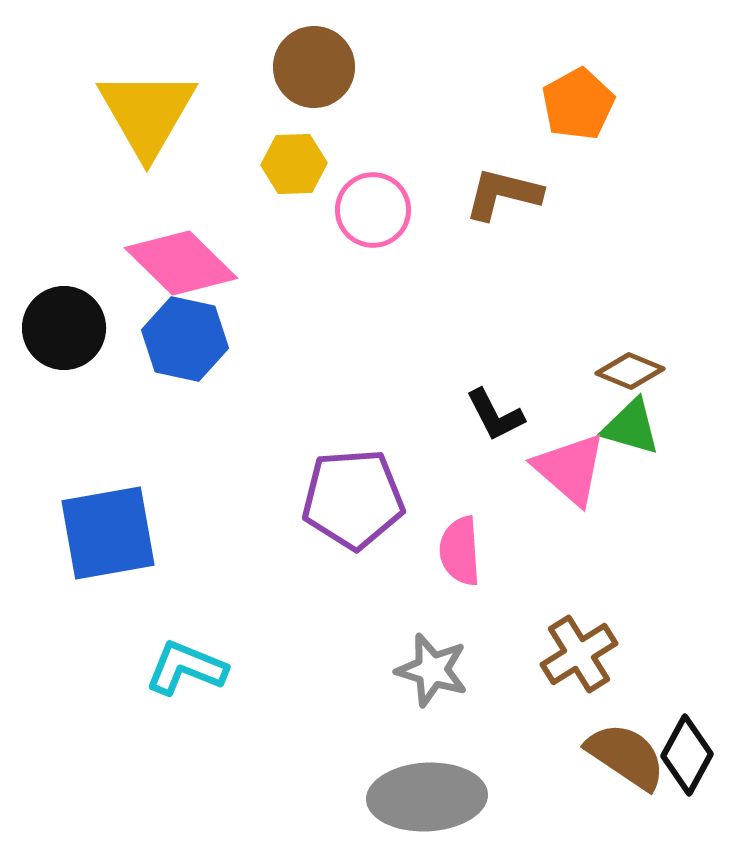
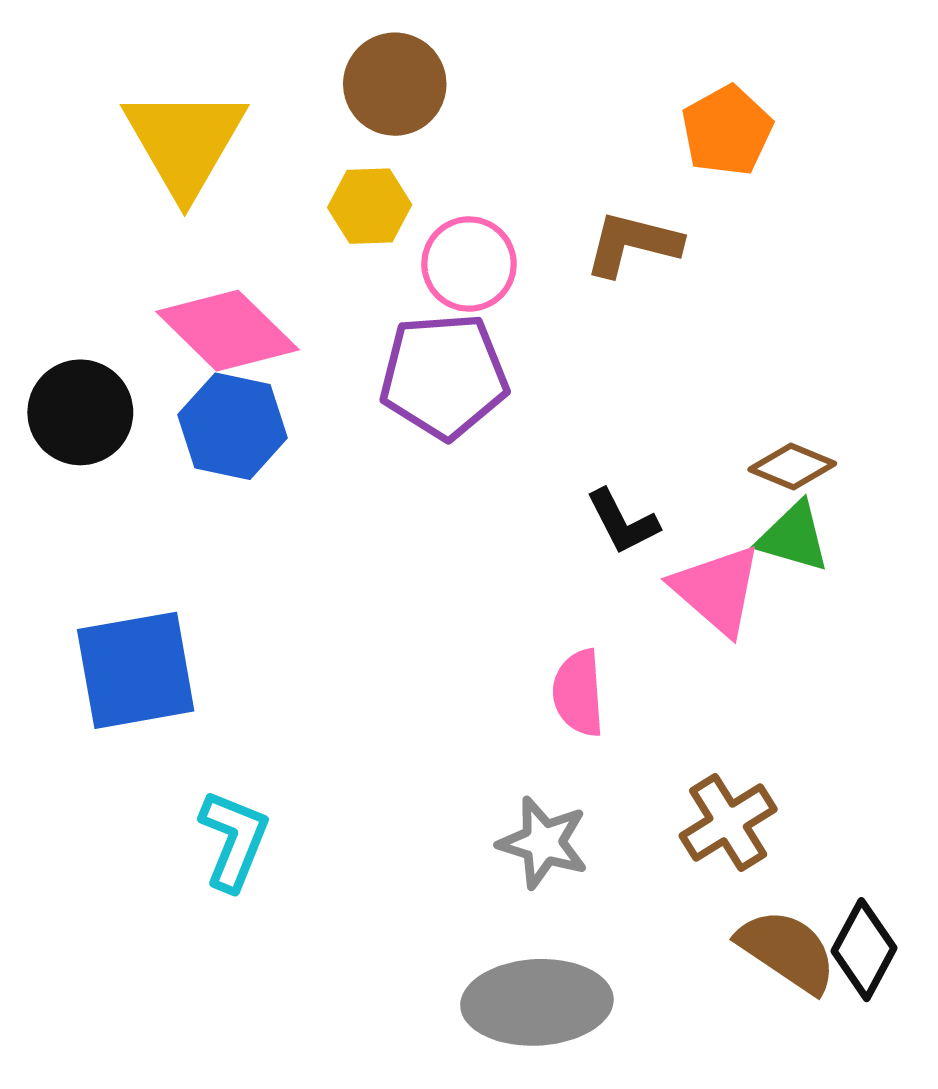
purple pentagon: (353, 499) -> (444, 376), moved
cyan L-shape: (186, 668) -> (234, 840), turned 90

